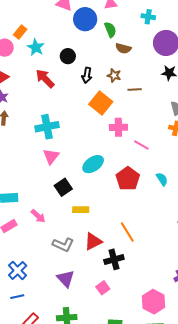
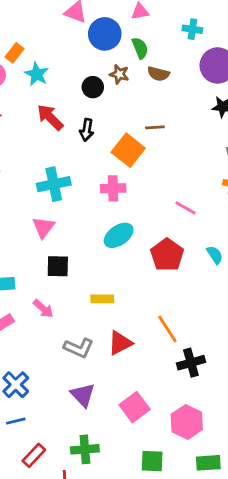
black circle: (68, 56) -> (93, 87), moved
black arrow: (87, 75) -> (87, 130), moved
brown star: (114, 75) -> (119, 74), moved
brown line: (135, 89) -> (155, 127), moved
pink cross: (118, 127) -> (113, 188), moved
pink triangle: (51, 156) -> (43, 227), moved
black square: (63, 187) -> (58, 266), moved, turned 36
black cross: (114, 259) -> (191, 363), moved
pink square: (103, 288) -> (135, 407), size x1.5
pink hexagon: (154, 302) -> (187, 422), moved

